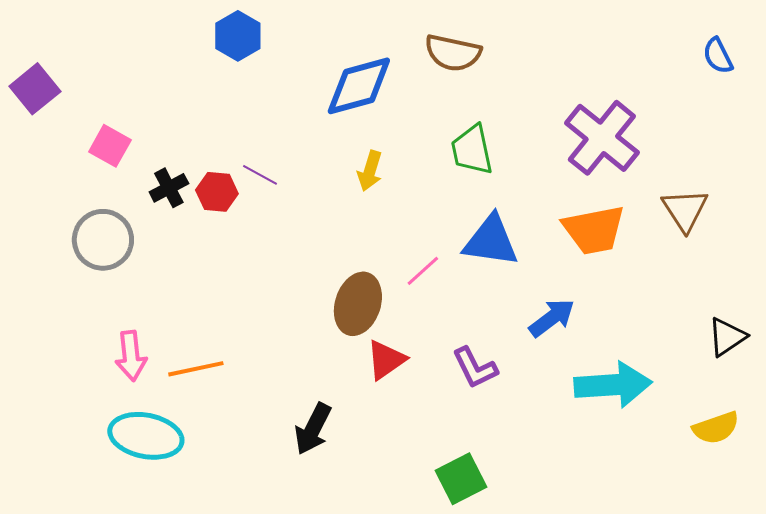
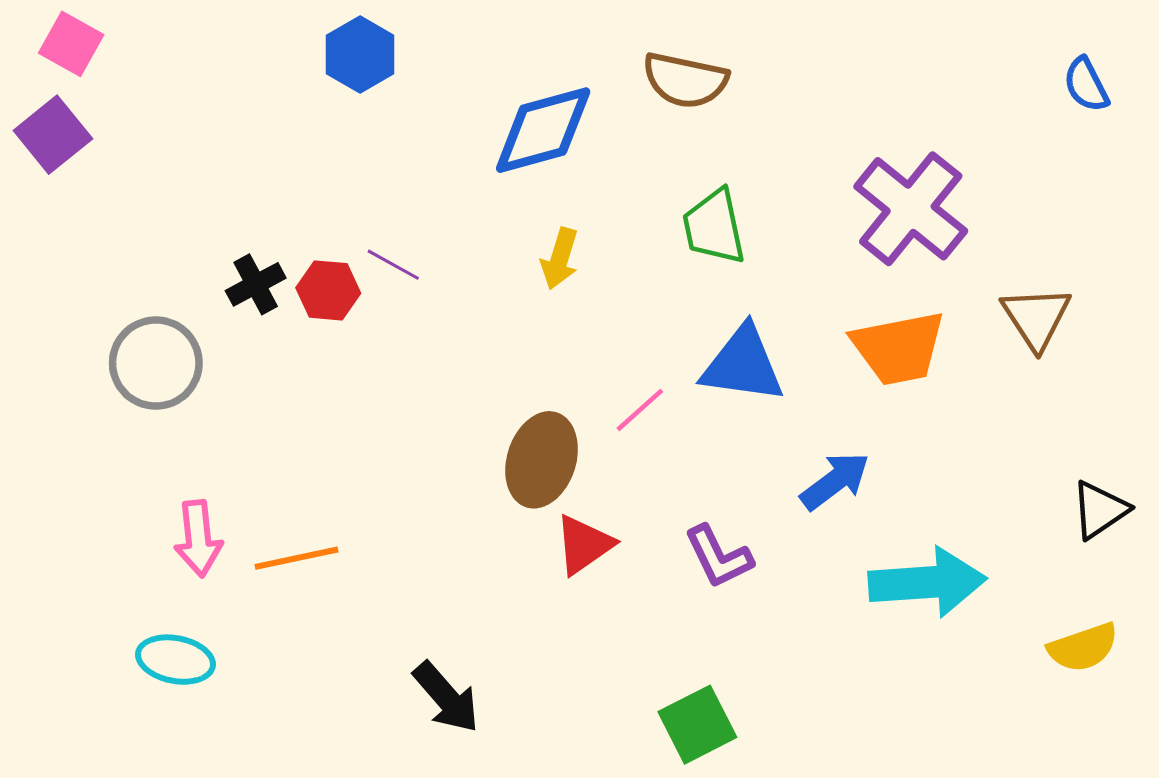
pink square: (110, 146) -> (71, 44), moved
black arrow: (313, 429) -> (446, 697), moved, turned -68
cyan ellipse: (146, 436) -> (175, 660), moved, size x0.7

